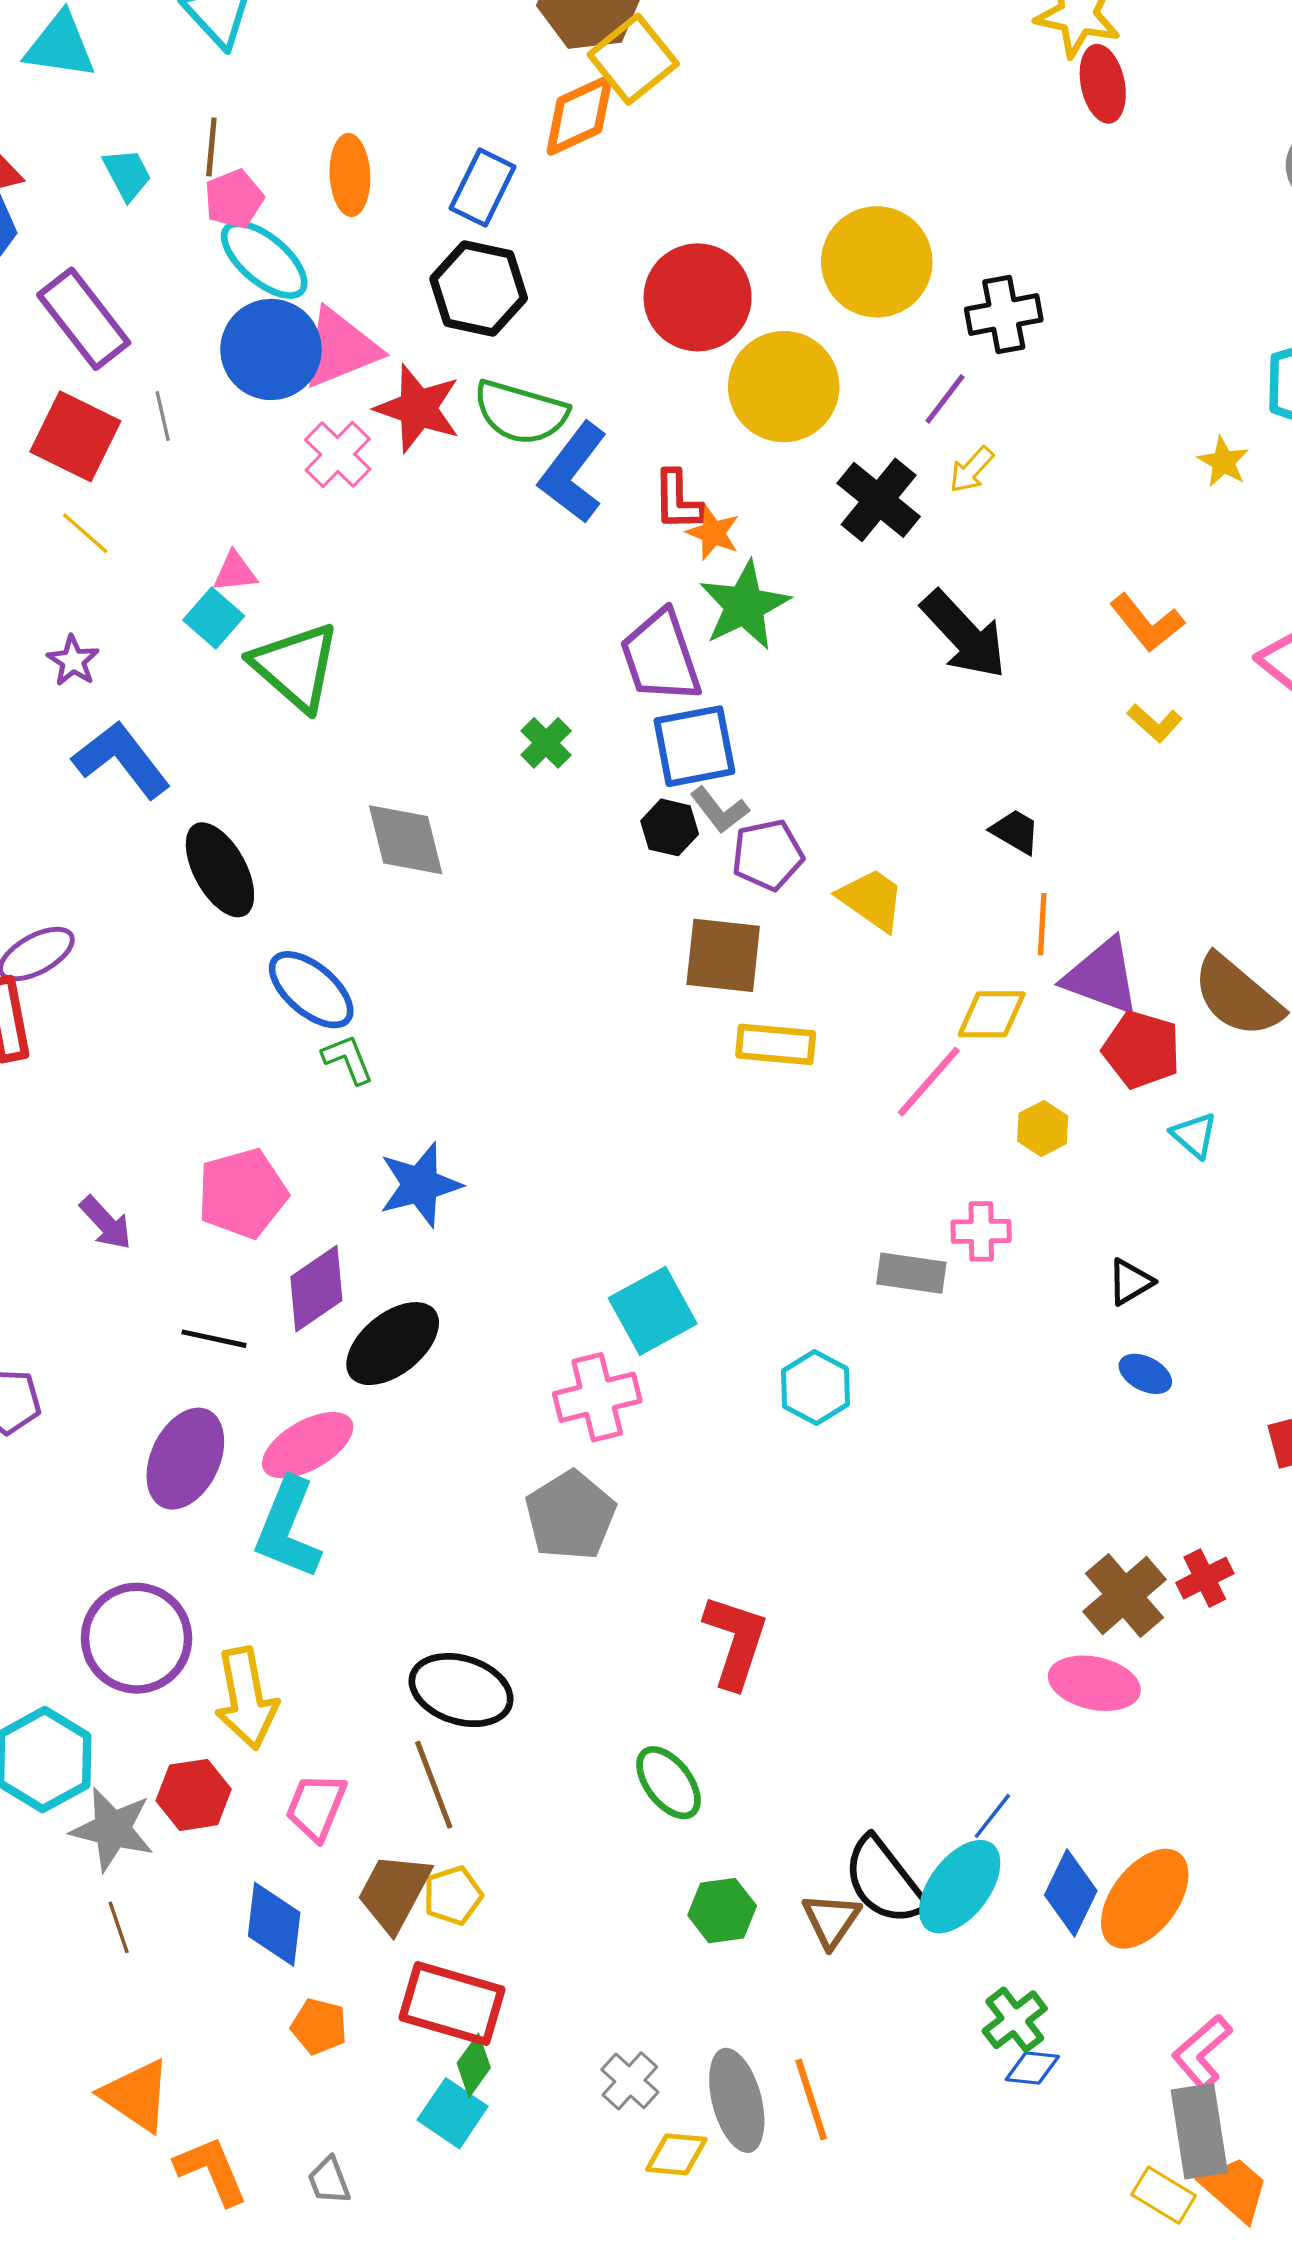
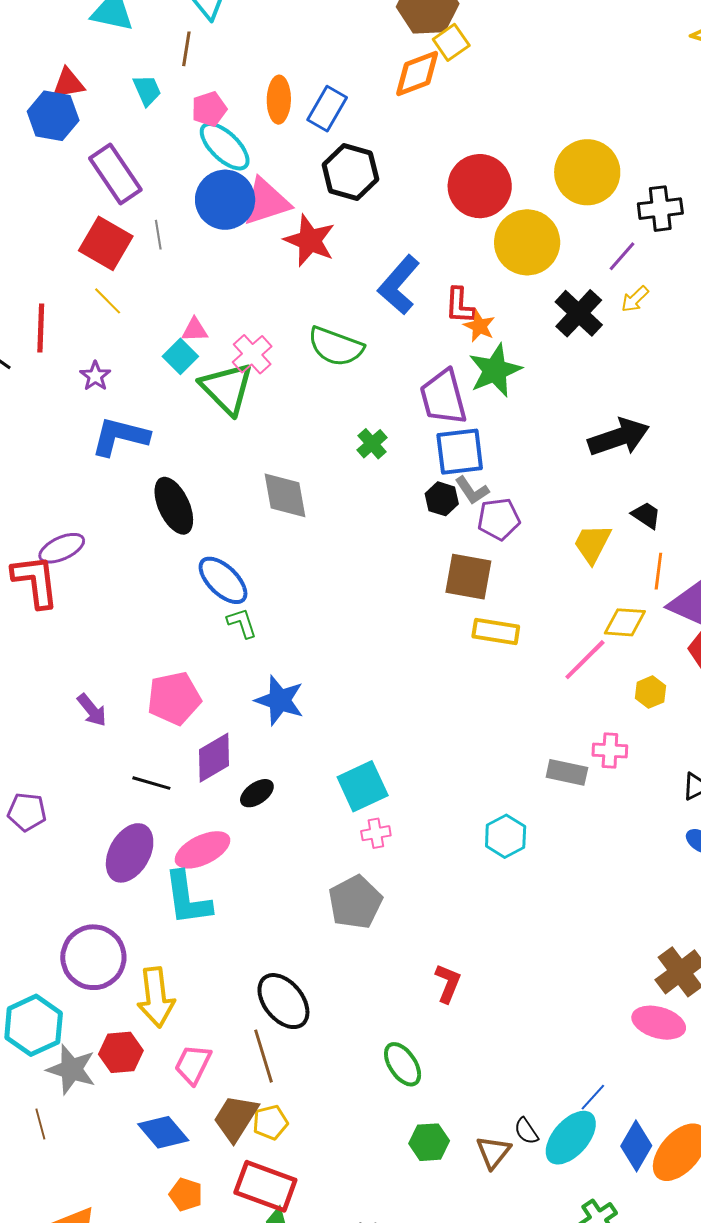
yellow square: (633, 59) -> (451, 42), size x0.7
brown line: (211, 147) -> (186, 49), moved
blue rectangle: (483, 187) -> (327, 109), moved
green semicircle: (521, 412) -> (336, 347), moved
pink cross: (338, 454) -> (252, 354), moved
black arrow: (964, 635) -> (619, 437), moved, turned -70
blue L-shape: (121, 760) -> (120, 437), turned -42
yellow trapezoid: (871, 899) -> (592, 544), moved, turned -102
blue star: (420, 1185) -> (280, 700), turned 30
cyan square: (653, 1311) -> (363, 786), moved
black ellipse: (393, 1344) -> (257, 793), size x0.6
pink cross: (597, 1397) -> (376, 833), size x0.6
cyan L-shape: (288, 1528) -> (187, 898), turned -34
red L-shape: (735, 1641) -> (448, 983), size x0.7
black ellipse: (461, 1690) -> (283, 1001), turned 30
black semicircle: (884, 1881) -> (526, 1131), size x0.5
blue diamond: (274, 1924) -> (163, 1132), turned -51
brown line: (119, 1927) -> (40, 1124), moved

